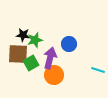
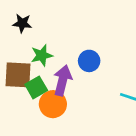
black star: (23, 35) -> (22, 23), moved
orange circle: (54, 75) -> (53, 104), moved

